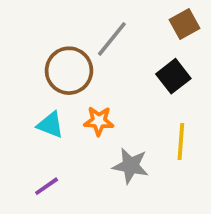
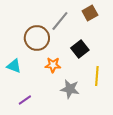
brown square: (185, 24) -> (90, 13), moved
black square: (173, 76) -> (80, 49), moved
cyan triangle: (50, 125) -> (14, 66), moved

